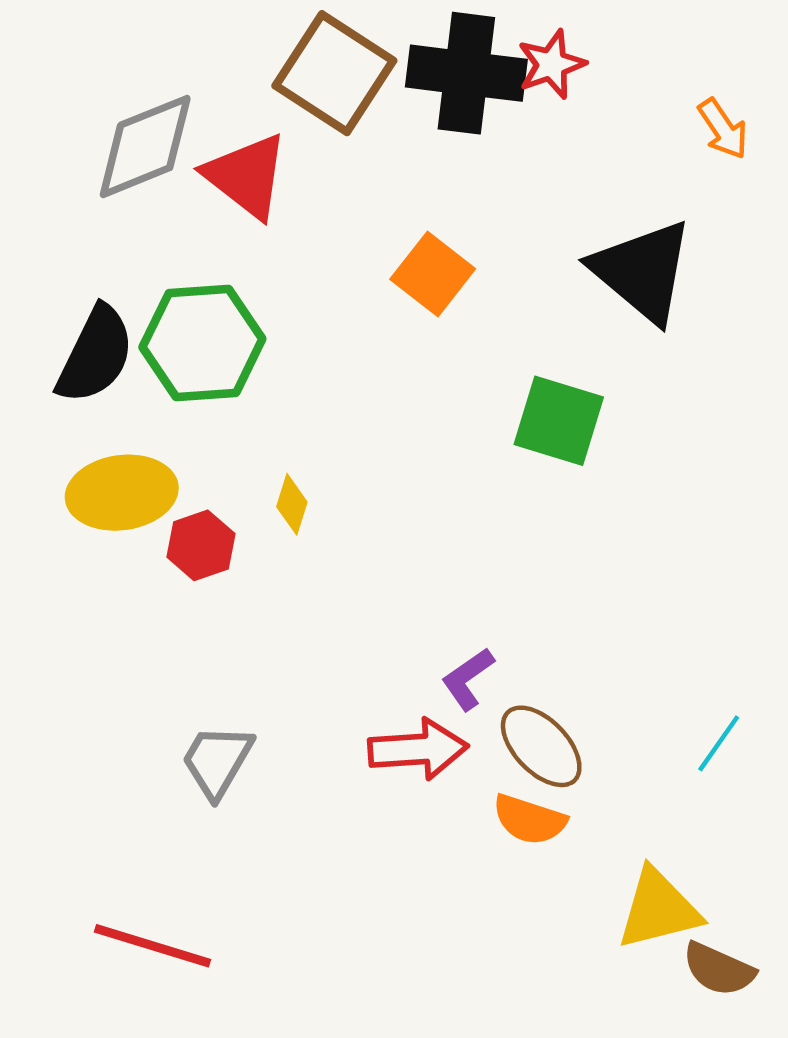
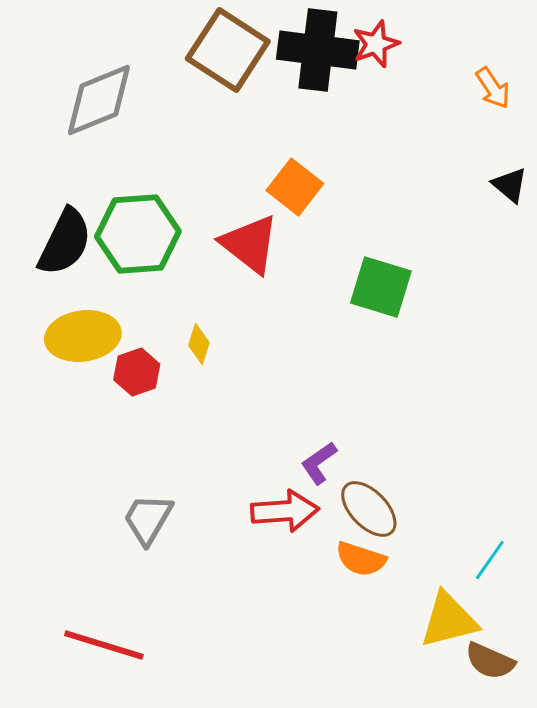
red triangle: (246, 176) -> (250, 244), moved
black triangle: (642, 271) -> (510, 185), moved, size x0.5
cyan line: (719, 743) -> (490, 560), moved

